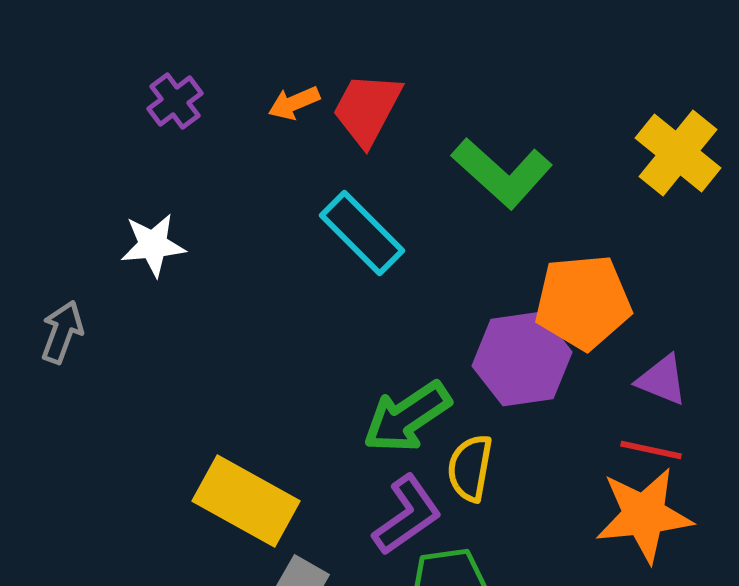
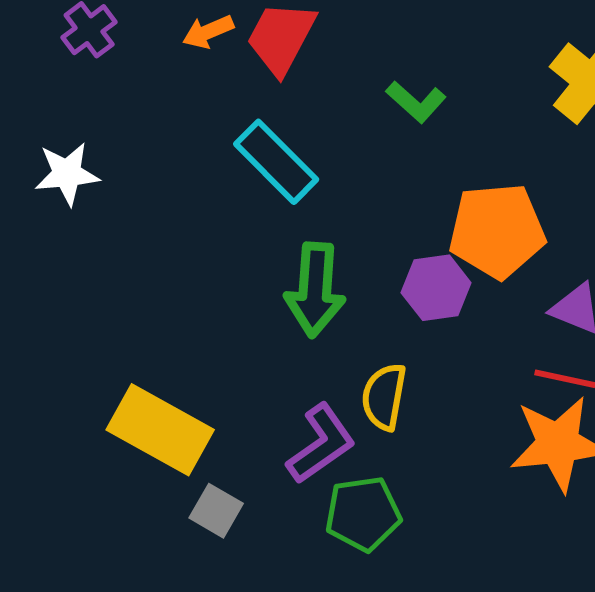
green L-shape: (502, 173) -> (416, 102), size x0.6
purple hexagon: (522, 359) -> (436, 288), size x0.7
green arrow: (407, 417) -> (315, 290), moved, turned -52

